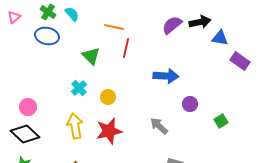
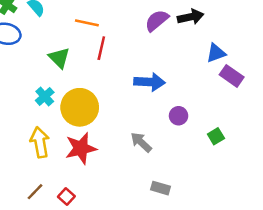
blue triangle: (220, 38) -> (216, 53), moved, turned -30
purple rectangle: (240, 61) -> (232, 76), moved
yellow circle: (108, 97) -> (80, 107), size x2.0

